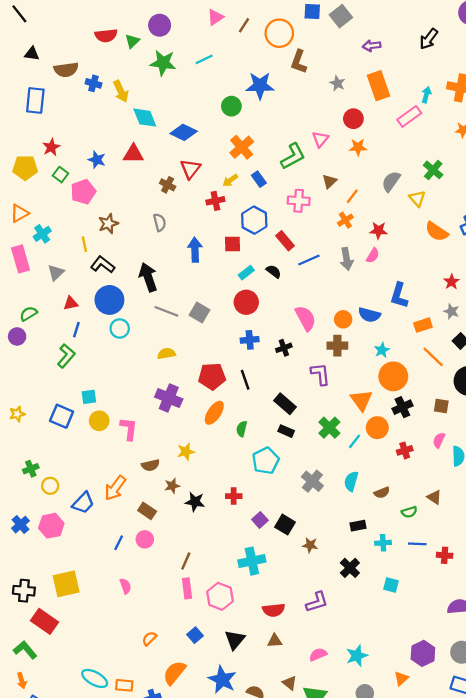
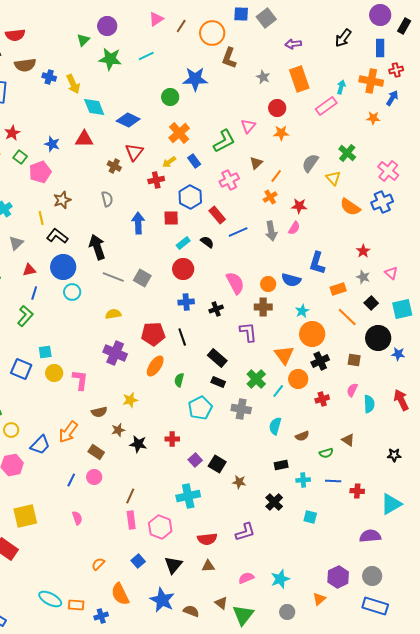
red semicircle: (106, 35) -> (15, 35), moved
pink cross: (299, 201) -> (229, 180), turned -30
gray cross: (312, 481) -> (241, 409), moved, turned -30
orange semicircle: (174, 673) -> (120, 594), turned -65

